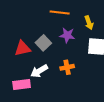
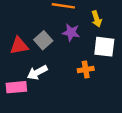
orange cross: (67, 67) -> (86, 69), moved

